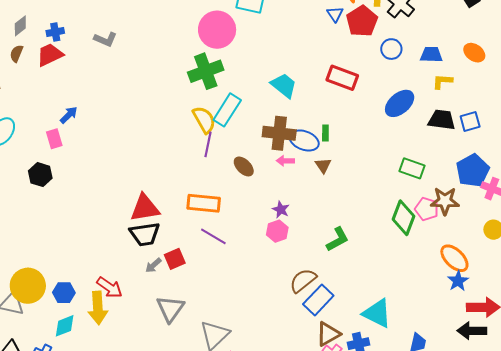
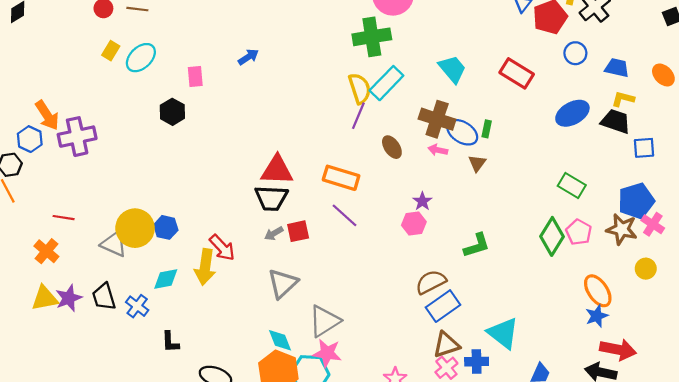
blue arrow: (69, 115) -> (248, 57), moved
black trapezoid: (442, 120) -> (616, 121), moved
brown star: (445, 201) -> (622, 229), moved
blue hexagon: (64, 293) -> (166, 227), moved

